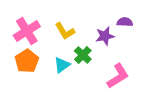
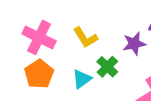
pink cross: (27, 31) -> (39, 37), turned -32

